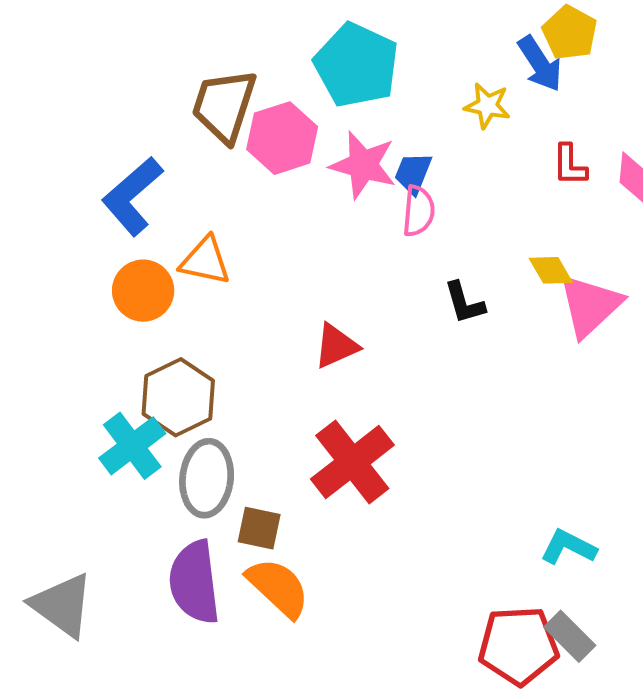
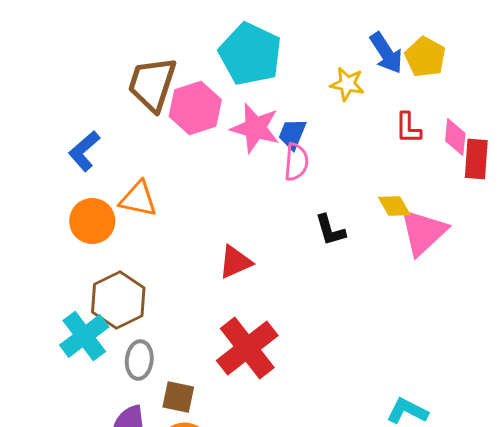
yellow pentagon: (570, 33) -> (425, 57), moved
blue L-shape: (132, 196) -> (84, 151), size x0.7
gray ellipse: (207, 478) -> (139, 360), size x0.7

